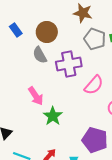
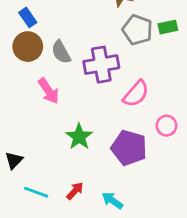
brown circle: (47, 32) -> (28, 47), moved
pink arrow: (36, 96) -> (49, 91), moved
purple pentagon: (95, 140) -> (129, 148), moved

